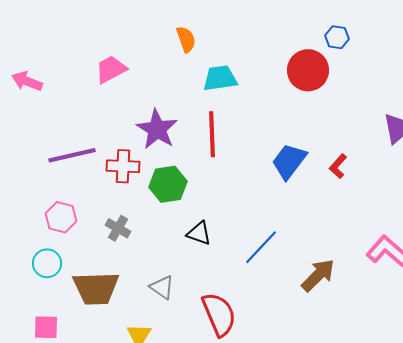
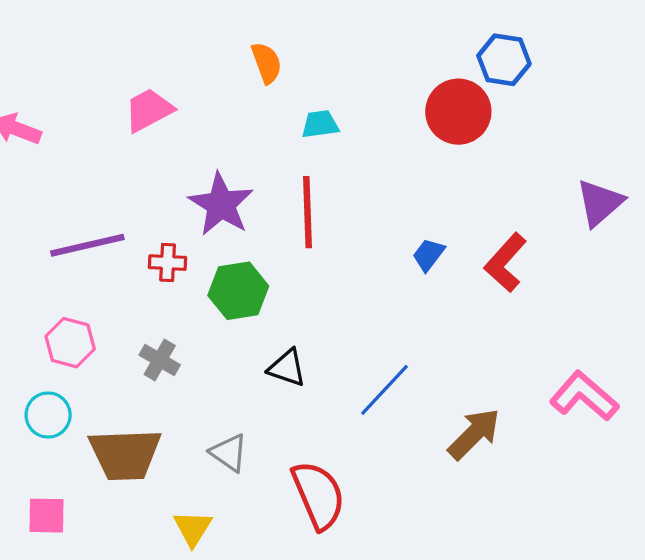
blue hexagon: (337, 37) -> (504, 60), size x1.4
cyan trapezoid: (220, 78) -> (320, 124), size x0.7
blue trapezoid: (289, 161) -> (428, 255), size x0.6
red cross: (123, 166) -> (168, 263), size x0.7
red L-shape: (338, 166) -> (506, 263), size x1.5

